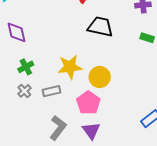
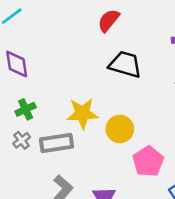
gray rectangle: (51, 91) -> (56, 143), size x1.4
pink pentagon: (88, 103) -> (148, 161), moved

